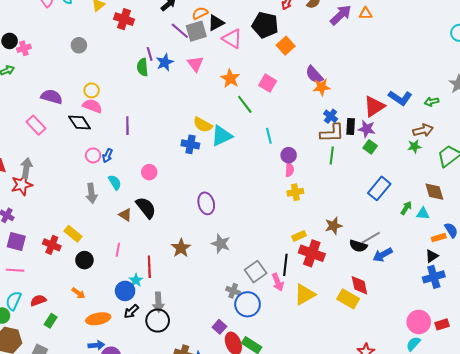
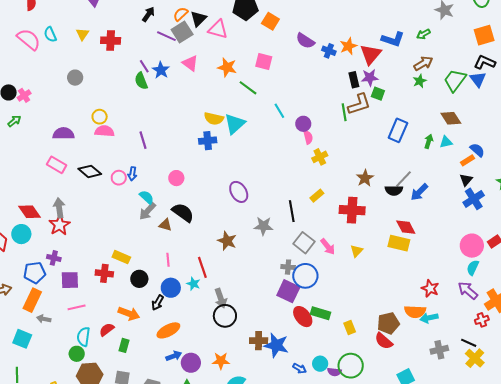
orange star: (322, 87) -> (348, 46), moved
blue cross: (331, 116) -> (329, 51), moved
black diamond: (80, 123) -> (90, 171), moved
brown L-shape: (332, 133) -> (359, 104), moved
gray arrow: (91, 193) -> (147, 211), moved, turned 66
yellow rectangle: (299, 236) -> (317, 196), moved
black line: (285, 265) -> (292, 211), moved
blue circle: (125, 291) -> (171, 288), moved
orange arrow: (78, 293) -> (129, 314), moved, size x1.5
yellow triangle: (305, 294) -> (357, 251), size x0.6
black arrow: (131, 311) -> (158, 303), moved
purple square: (219, 327) -> (288, 291), moved, size x1.6

